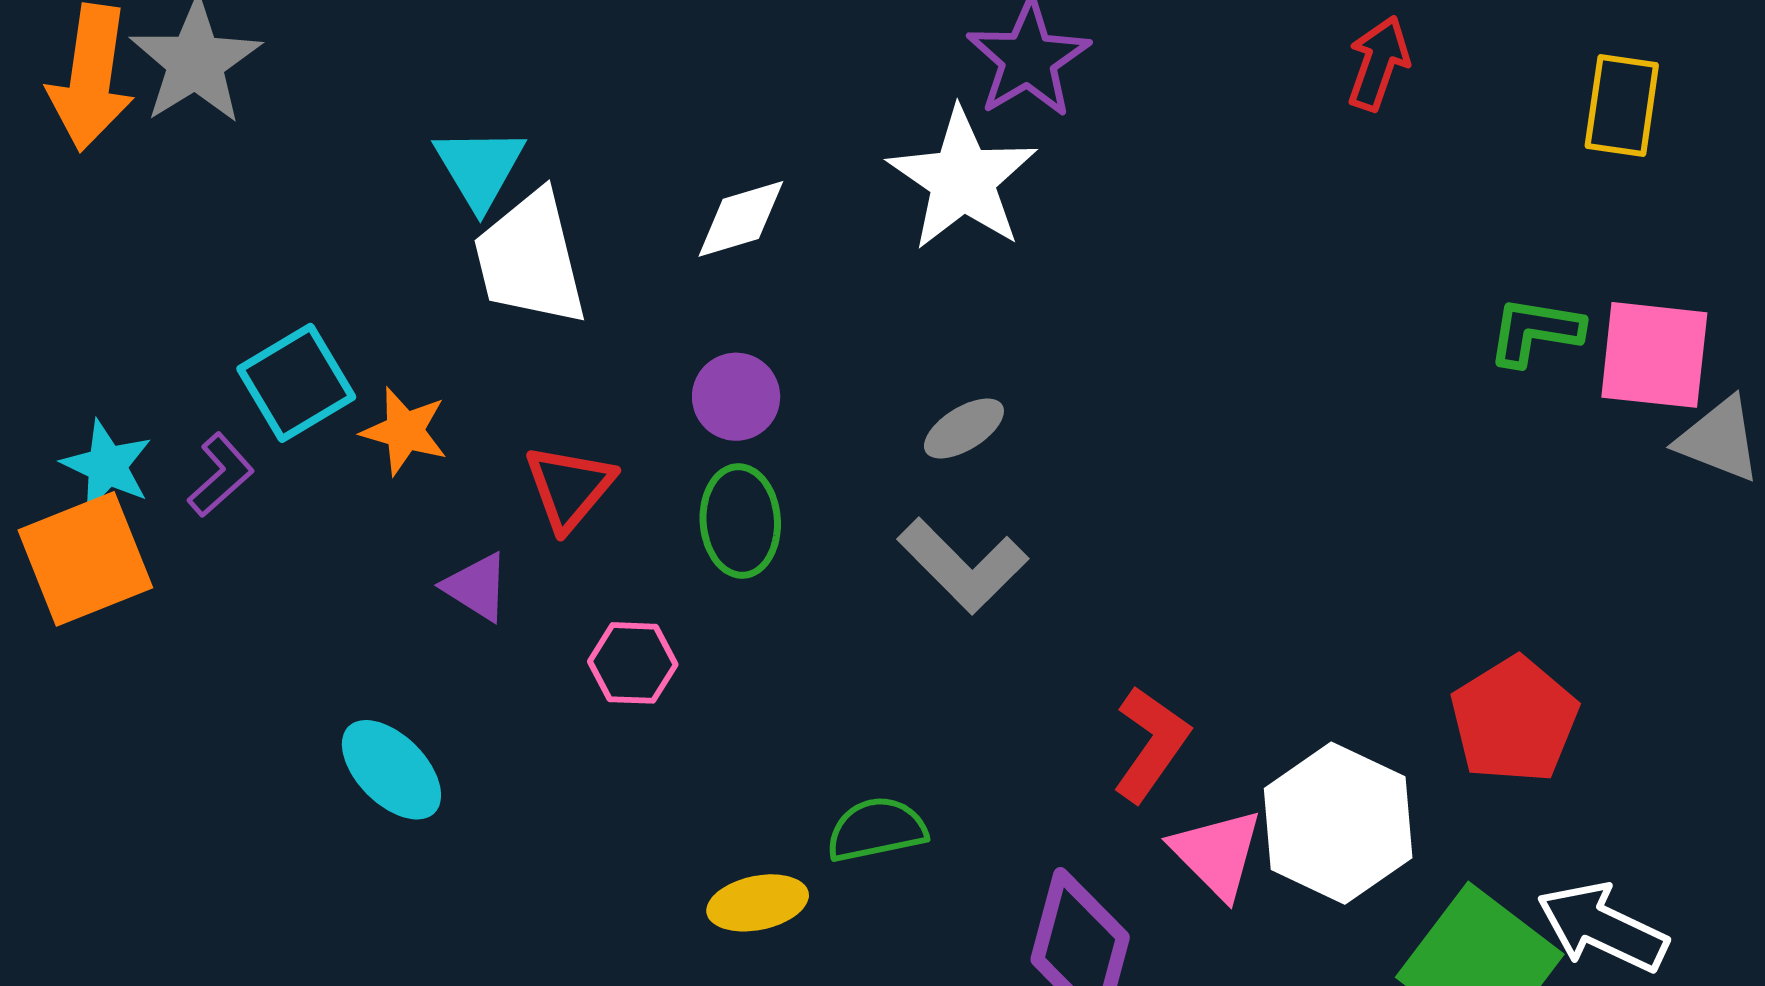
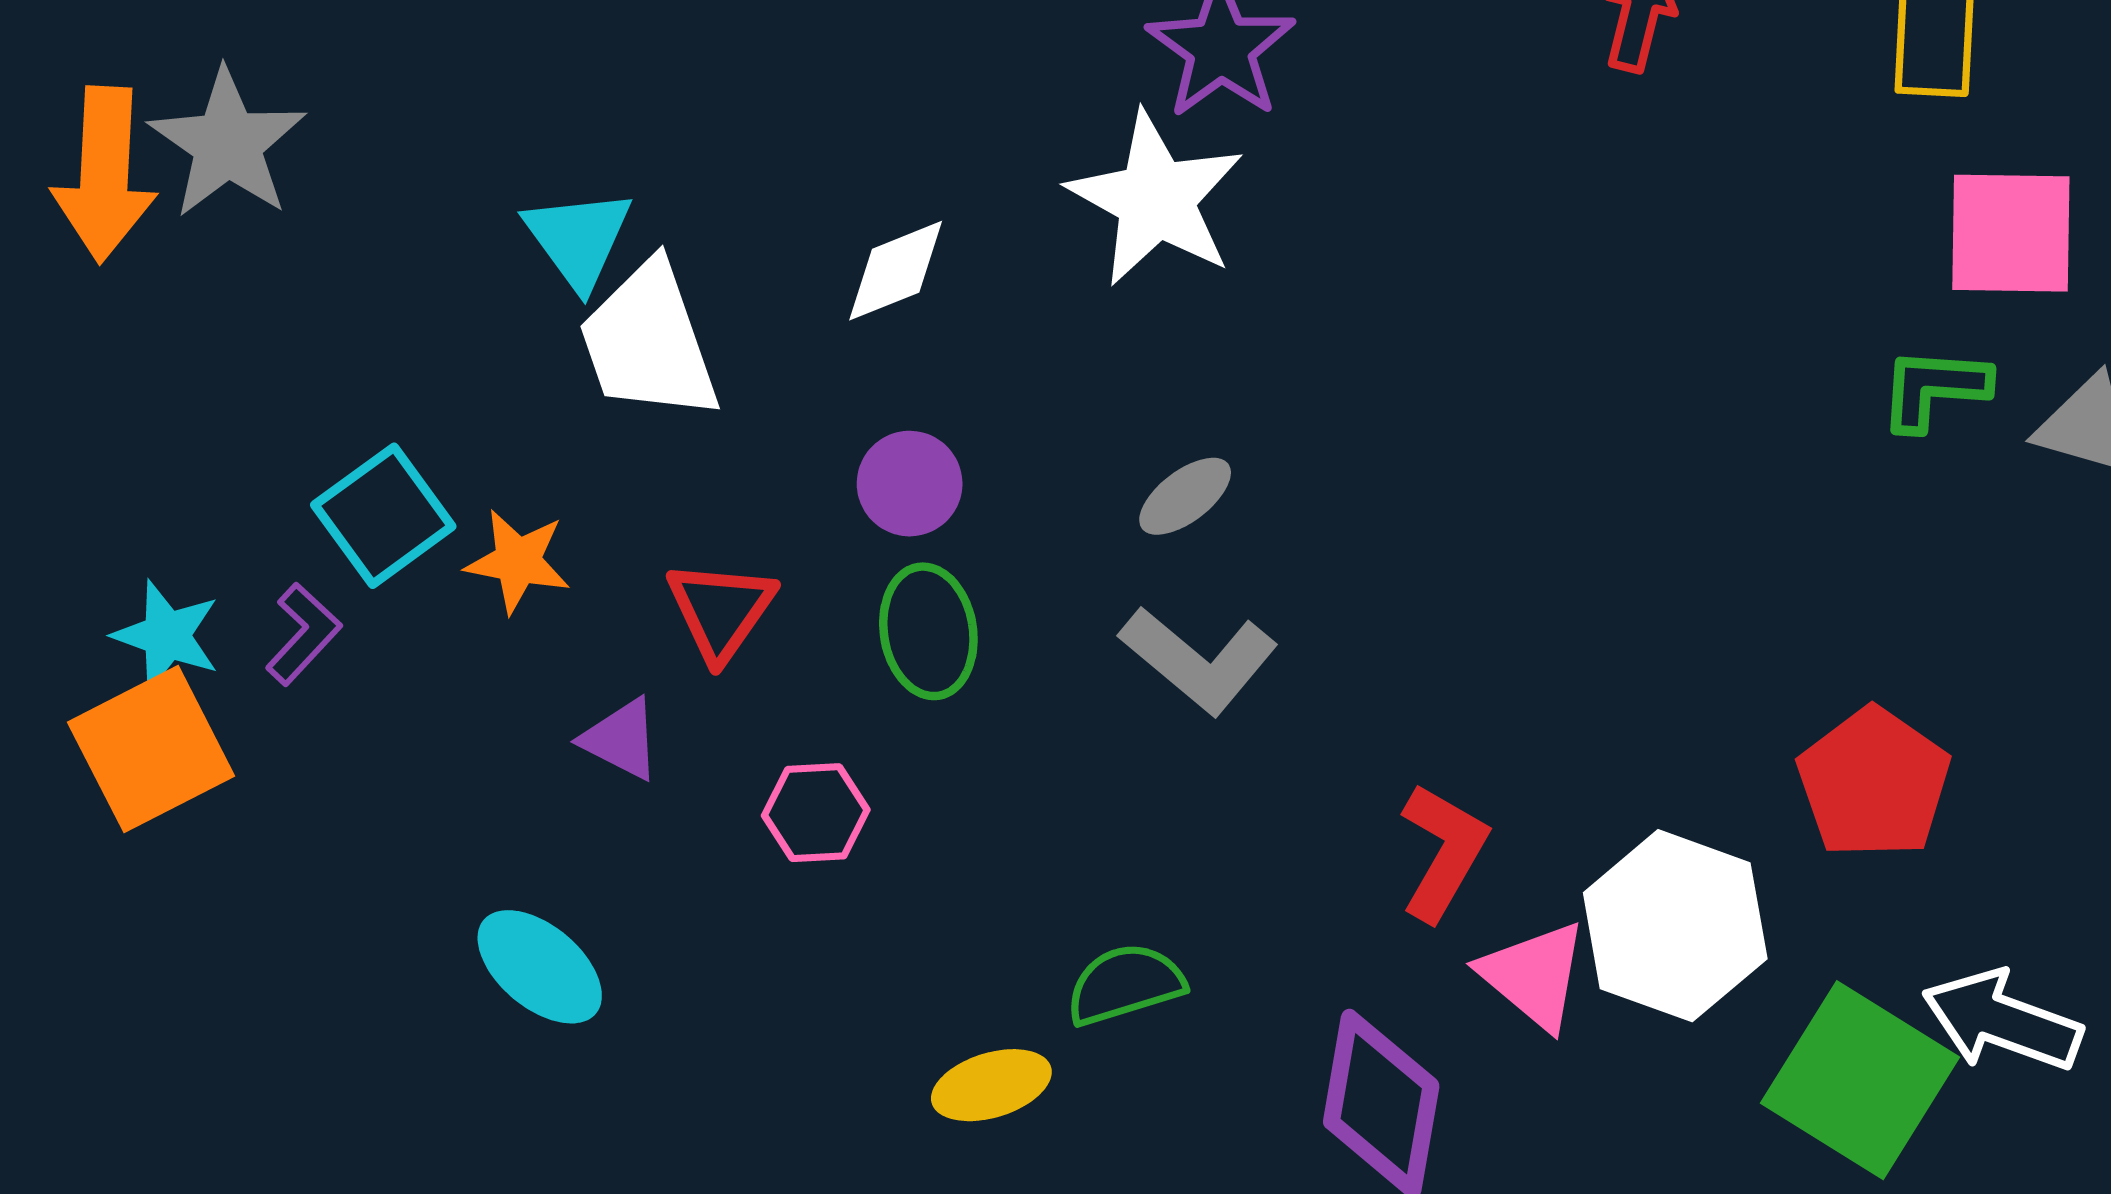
green L-shape: (1535, 331) -> (1934, 388), moved
pink square: (1654, 355) -> (2011, 233), moved

